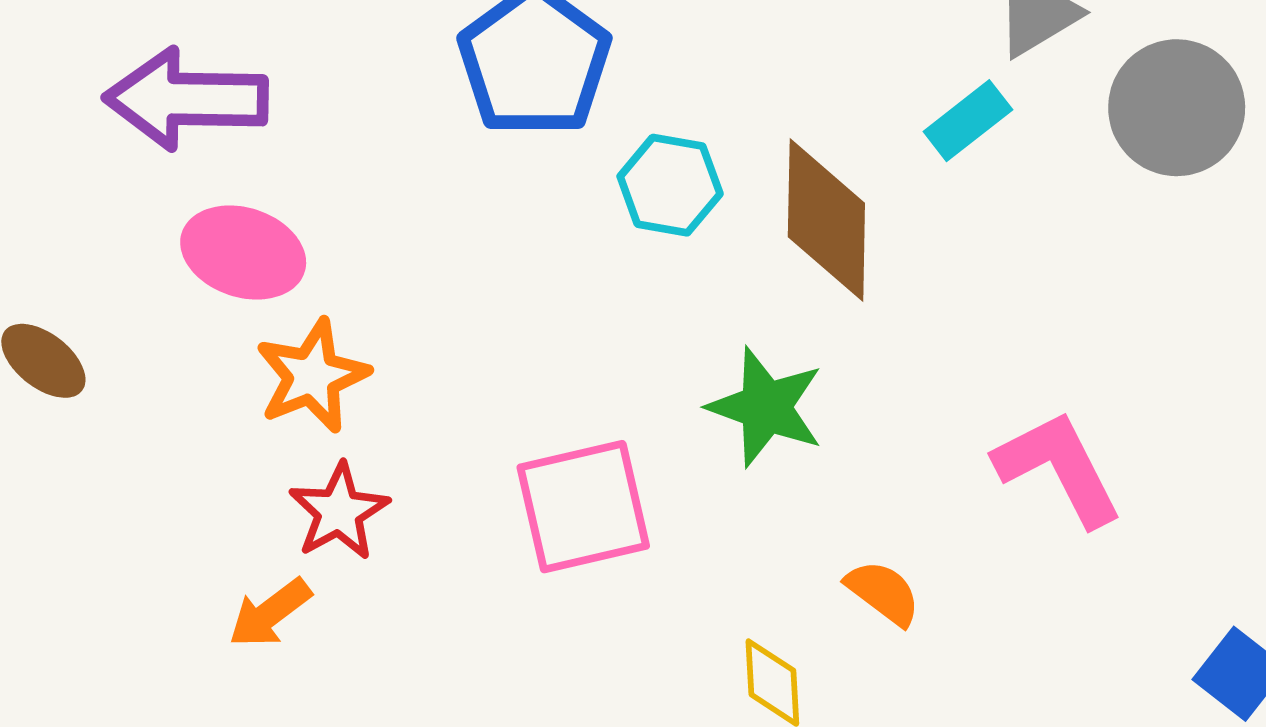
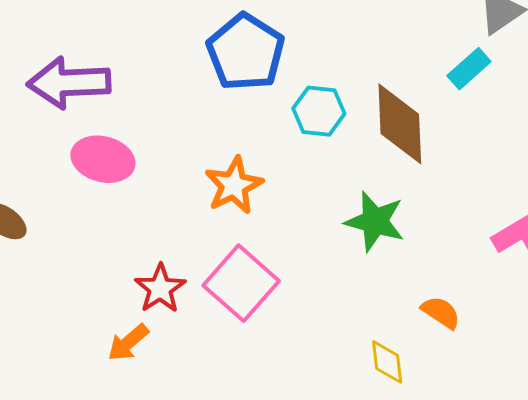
orange star: (312, 376) -> (234, 185), moved
pink square: (583, 507) -> (241, 283), moved, turned -32

